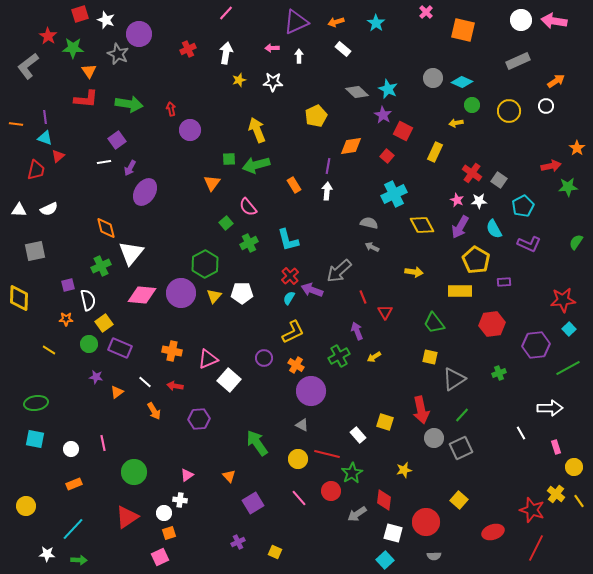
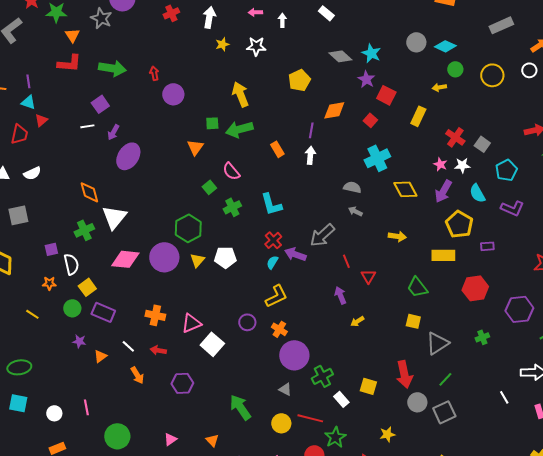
green cross: (339, 356) -> (322, 376), moved

